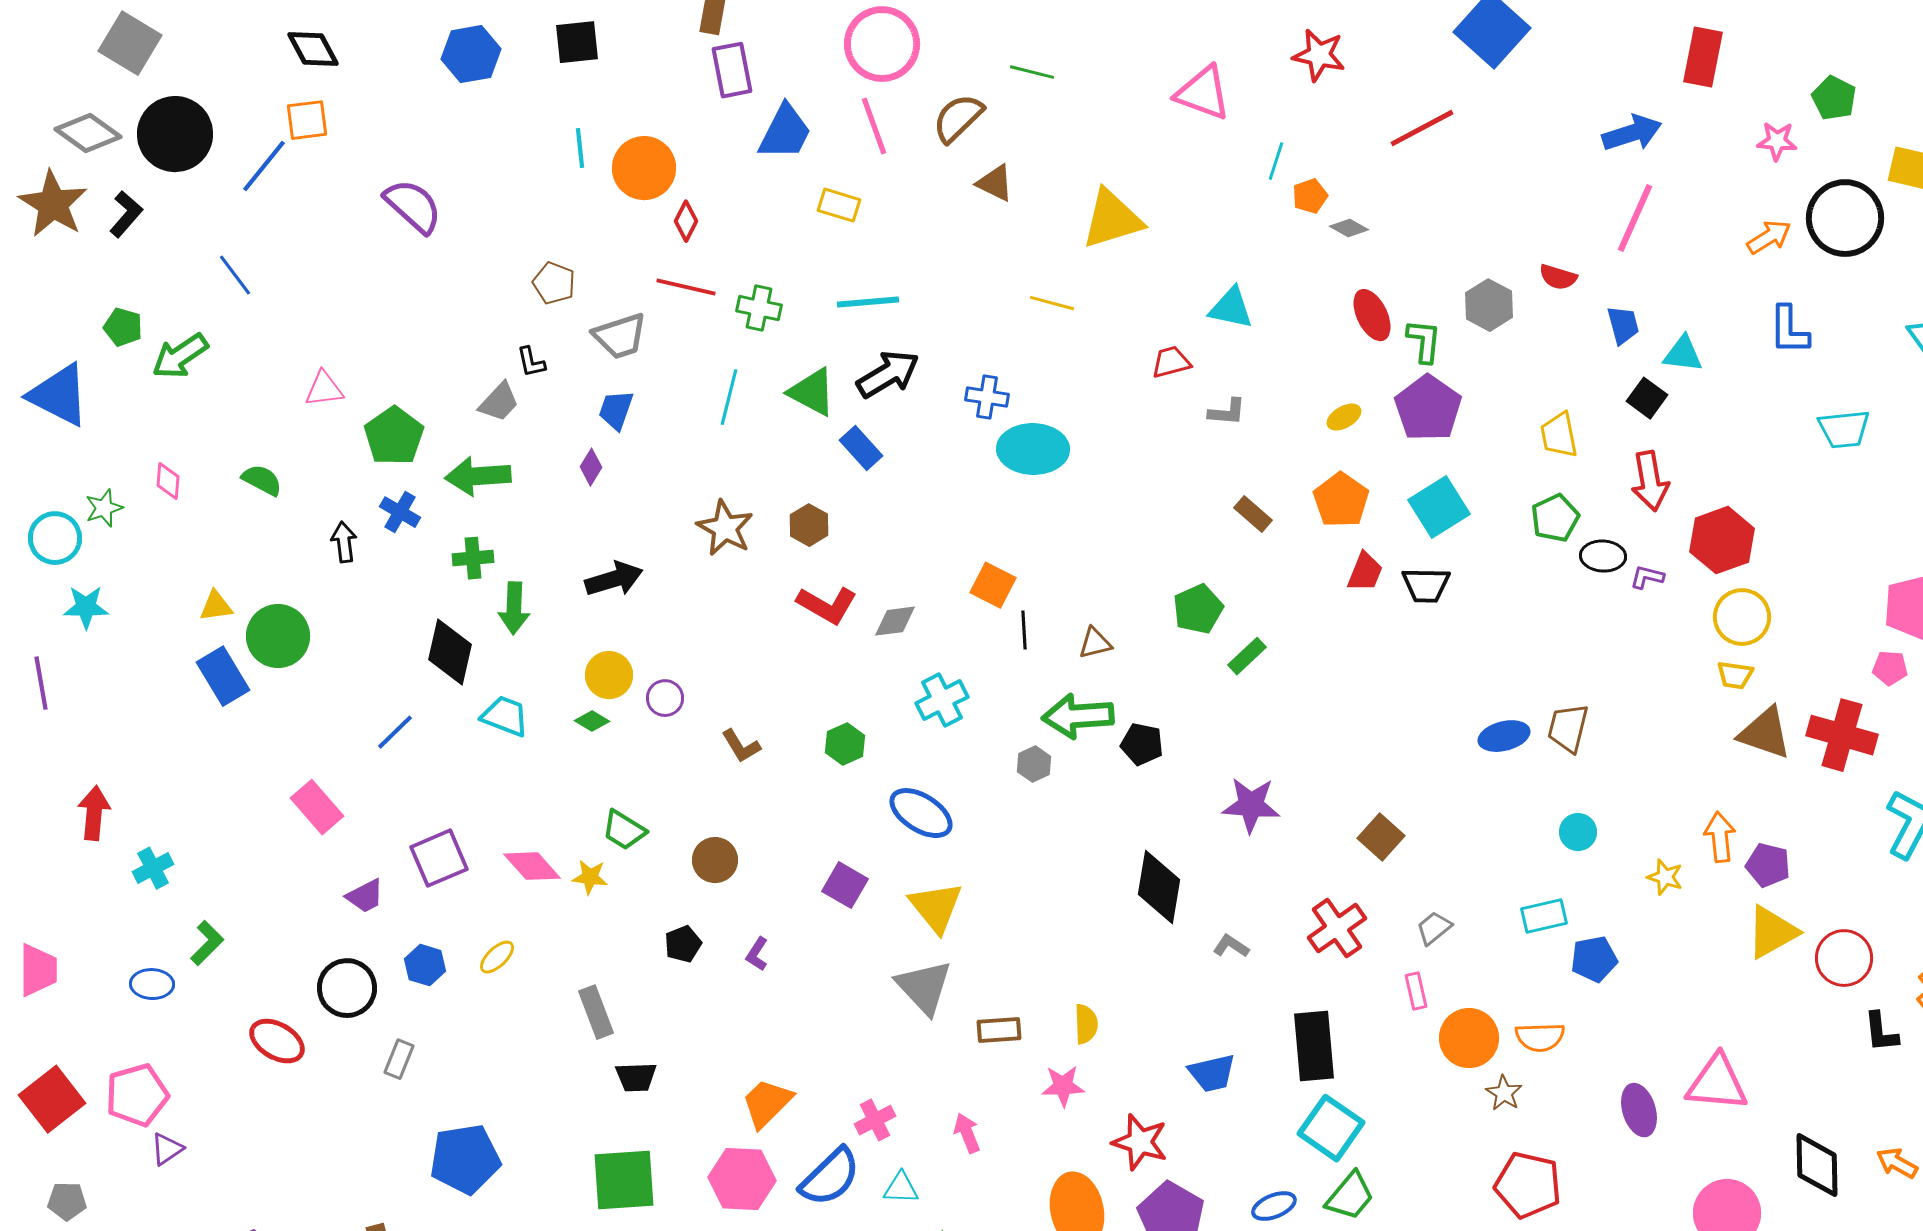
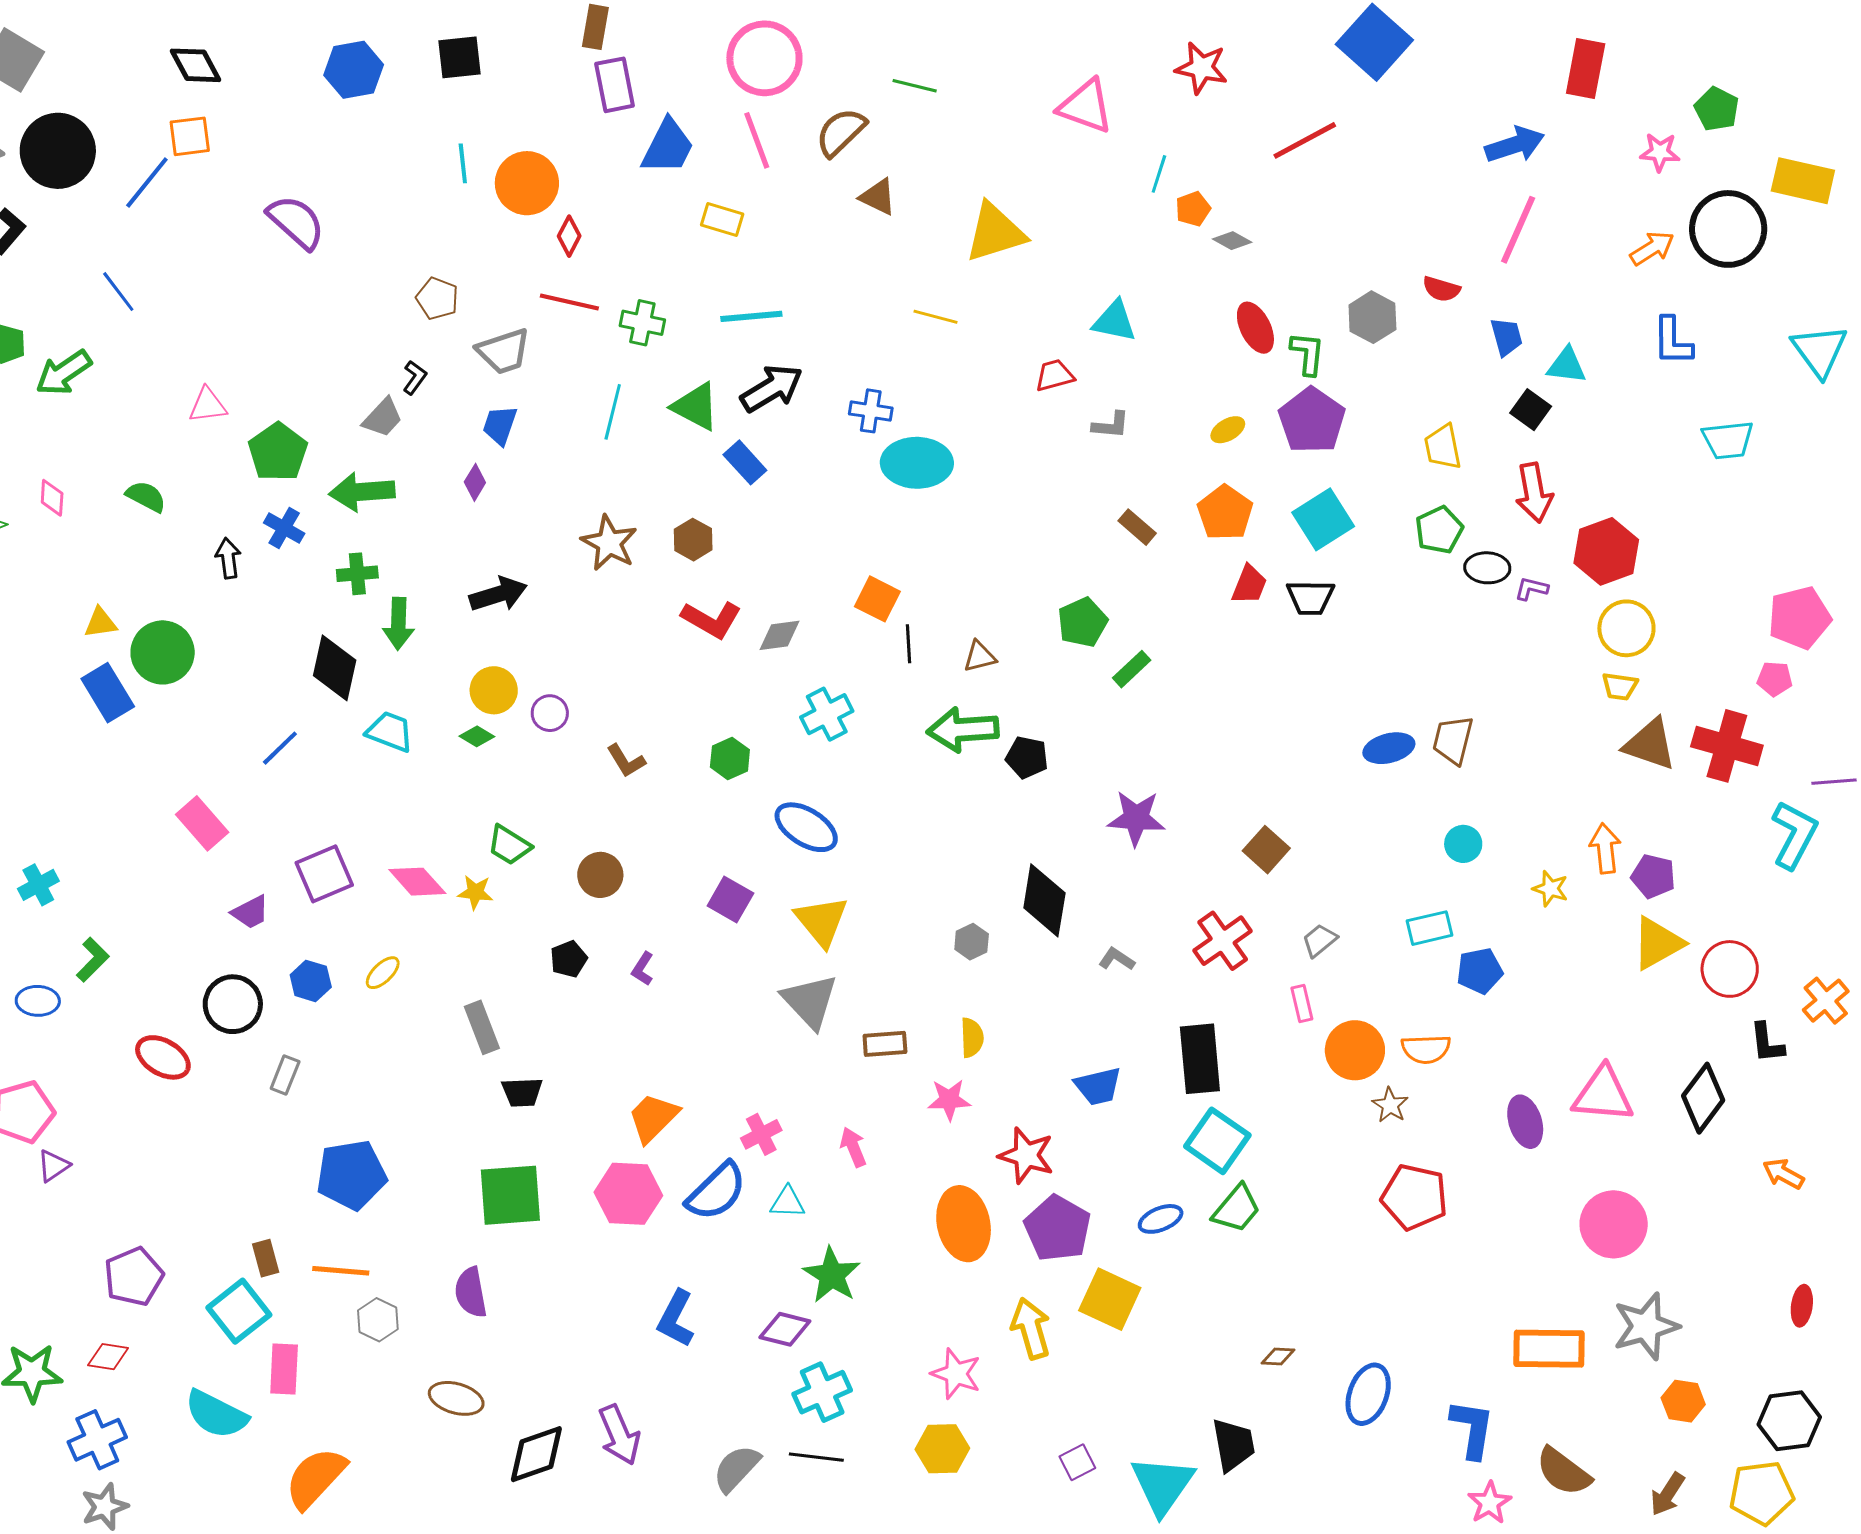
black L-shape: (531, 362) -> (415, 378), turned -132
gray hexagon: (1034, 764) -> (972, 942), moved
black diamond: (1817, 1165) -> (1703, 1098), moved, turned 38

